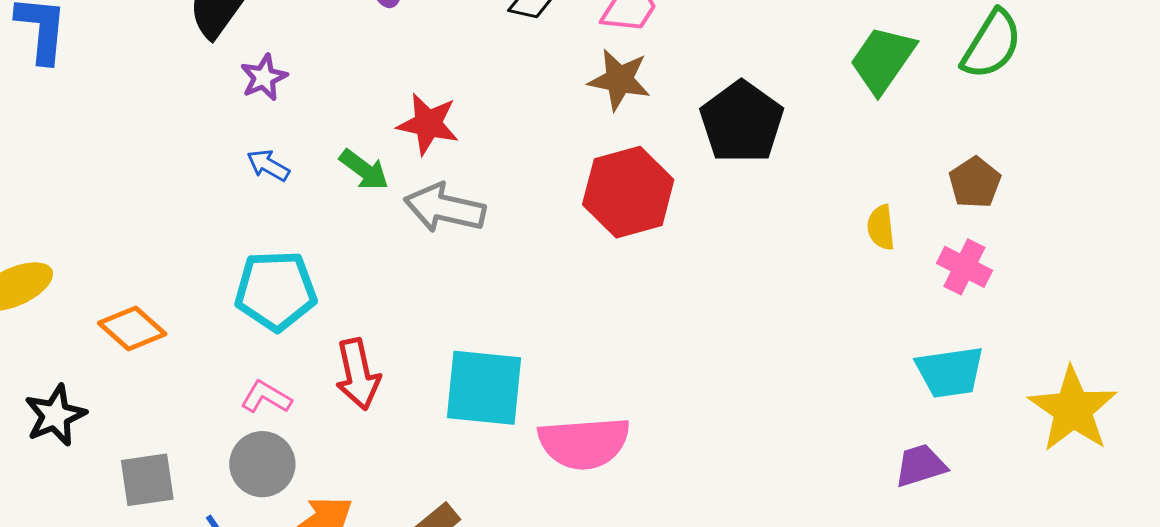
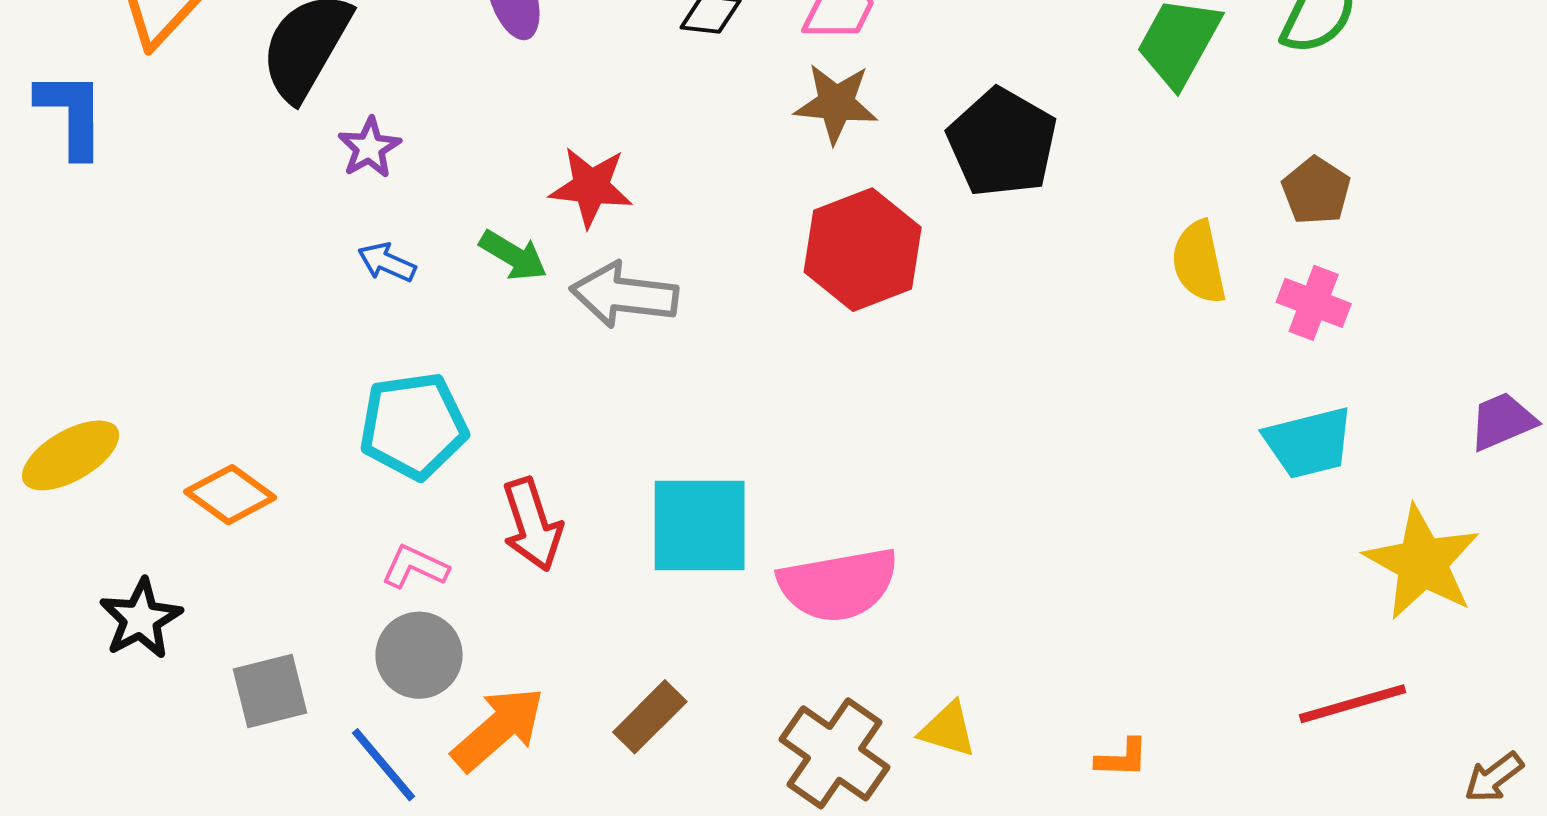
yellow semicircle: (881, 227) -> (1199, 262), size x1.4
yellow star: (1073, 409) -> (1422, 562), moved
purple trapezoid: (920, 466) -> (1502, 421), moved

